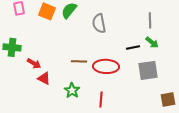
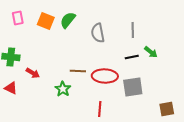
gray line: (150, 20) -> (133, 30), moved
gray square: (148, 70) -> (133, 87), moved
red triangle: (44, 78) -> (11, 88), moved
green star: (72, 90) -> (63, 89), moved

